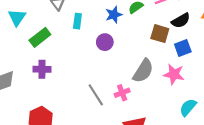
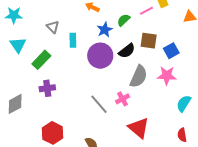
black semicircle: (181, 21) -> (127, 51), moved
purple circle: (105, 42) -> (100, 56), size x1.6

